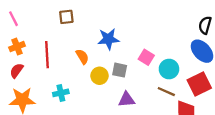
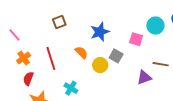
cyan circle: (169, 69) -> (155, 26), moved
gray square: (120, 70) -> (116, 56), turned 32
cyan cross: (61, 93) -> (71, 88), turned -32
purple triangle: (126, 100) -> (144, 77), moved

